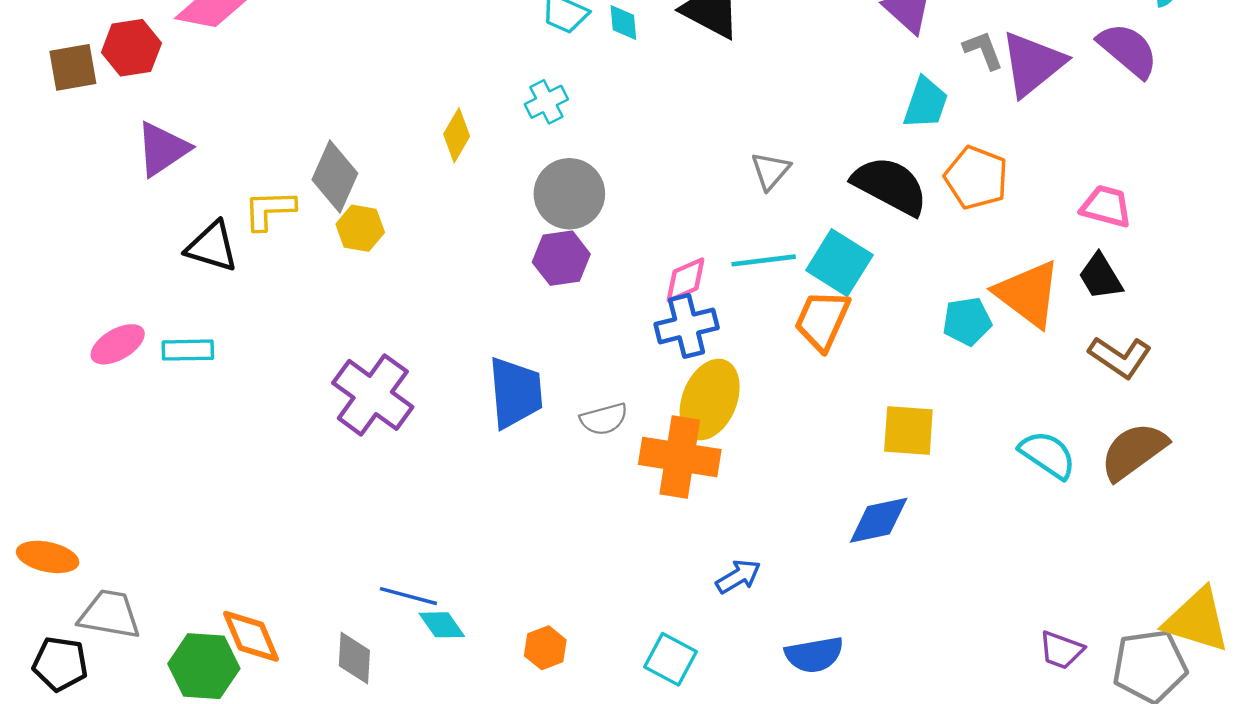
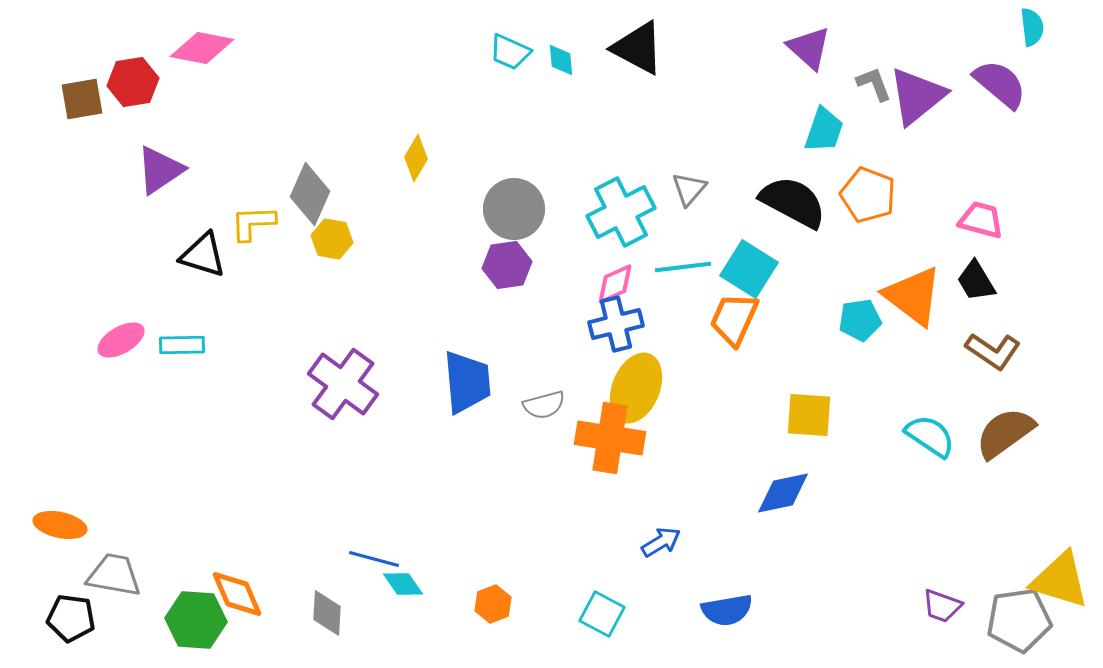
cyan cross: (546, 102) -> (621, 212), moved, size x1.8

